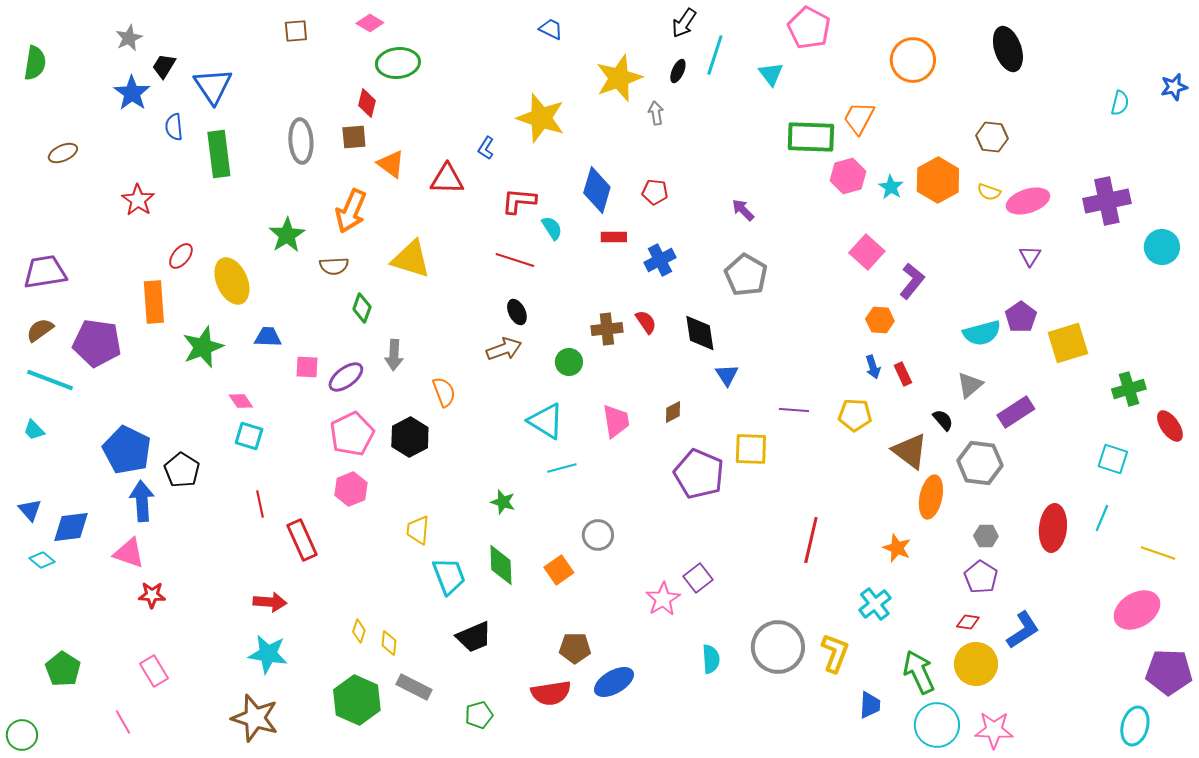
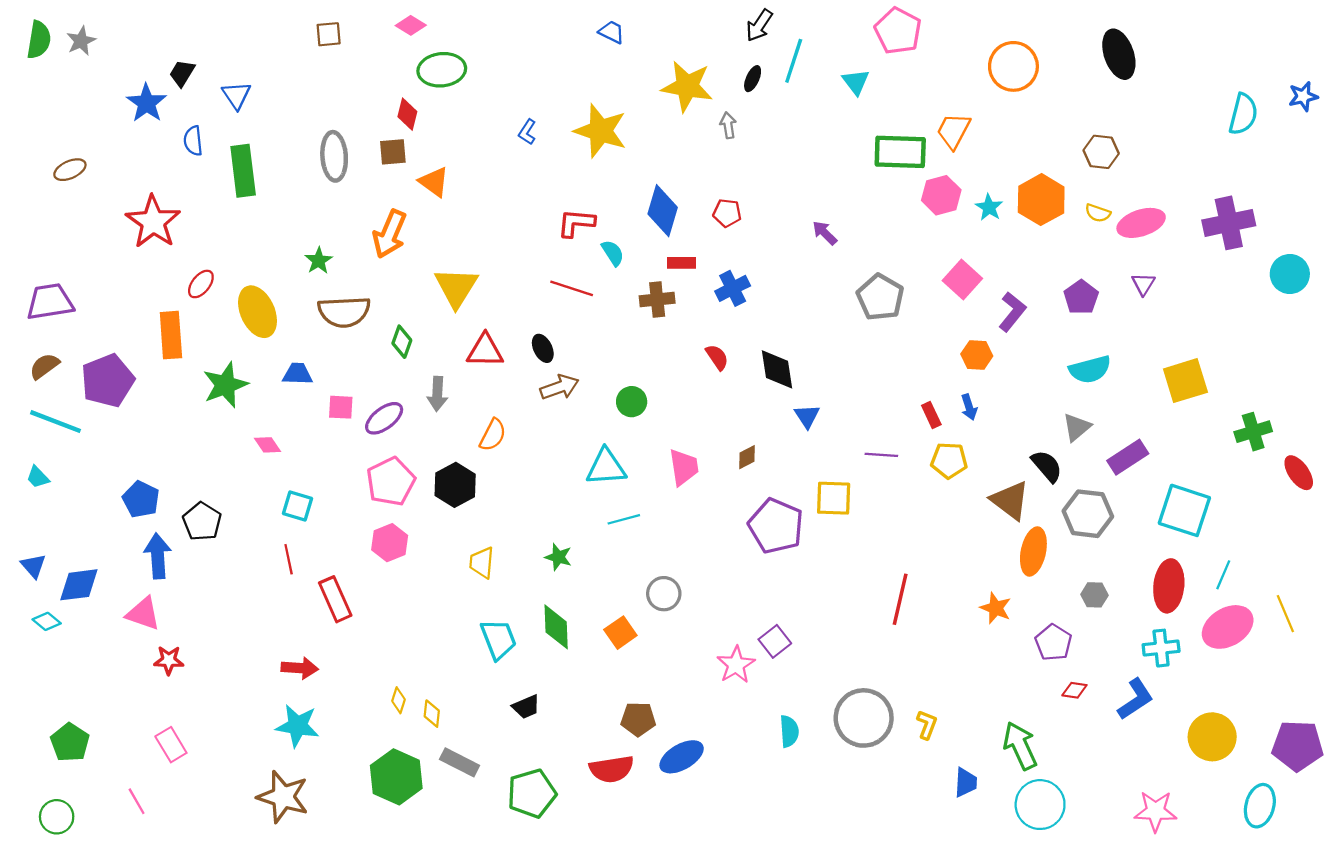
gray star: (129, 38) -> (81, 41), moved
green semicircle: (35, 63) -> (39, 40), moved
yellow star: (619, 78) -> (687, 86), turned 30
blue triangle: (213, 86) -> (236, 95), size x0.7
cyan semicircle: (1120, 103) -> (1243, 114), size x1.5
blue L-shape: (486, 148) -> (527, 132), moved
red triangle: (447, 179) -> (485, 351), moved
red star: (138, 200) -> (153, 222), size x1.5
green star: (287, 235) -> (319, 261), size x0.7
yellow triangle: (411, 259) -> (456, 287), turned 45
brown semicircle: (334, 266) -> (344, 312), moved, size x1.6
gray pentagon: (746, 275) -> (880, 297), moved
black ellipse: (517, 312) -> (543, 348), moved
purple pentagon: (1021, 317) -> (1081, 297), moved
brown cross: (607, 329) -> (657, 300), moved
purple pentagon: (97, 343) -> (108, 381), turned -30
red rectangle: (903, 374) -> (931, 415), moved
orange semicircle: (444, 392) -> (493, 435), turned 48
black semicircle: (943, 420) -> (1047, 466), size x1.4
cyan triangle: (546, 421) -> (606, 467), turned -36
cyan square: (249, 436) -> (297, 506), moved
blue pentagon: (127, 450) -> (141, 499), size x0.7
cyan square: (1113, 459) -> (1184, 510), moved, size x1.6
yellow trapezoid: (418, 530) -> (482, 563), moved
yellow line: (1158, 553) -> (1285, 614), turned 48
purple pentagon: (981, 577) -> (1053, 642), moved
cyan cross: (875, 604) -> (1161, 648), moved, turned 32
pink ellipse: (1137, 610) -> (1228, 627), moved
black trapezoid: (474, 637) -> (526, 707), size x0.7
yellow L-shape: (835, 653) -> (927, 725), size x0.7
yellow circle: (976, 664) -> (1212, 737), moved
green pentagon: (479, 715) -> (532, 793), size x1.6
pink star: (994, 730) -> (1156, 811), moved
green circle: (22, 735) -> (57, 817), moved

